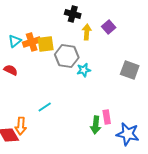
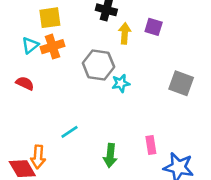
purple square: (109, 27) -> (154, 27), turned -32
yellow square: (46, 44) -> (50, 18), moved
green arrow: (96, 125) -> (110, 155), moved

